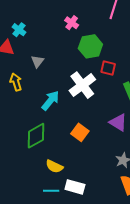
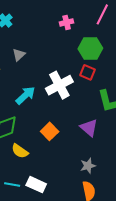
pink cross: (72, 23) -> (67, 22), moved, turned 32
green hexagon: (90, 46) -> (90, 49), moved
yellow semicircle: (54, 166) -> (20, 151), moved

